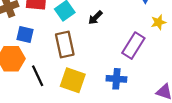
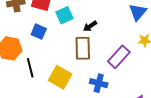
blue square: (25, 35) -> (39, 32), moved
brown rectangle: (65, 44) -> (83, 48), moved

